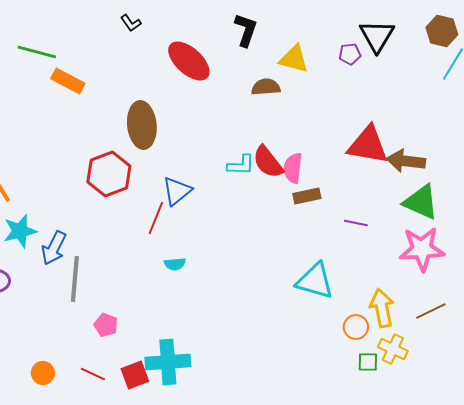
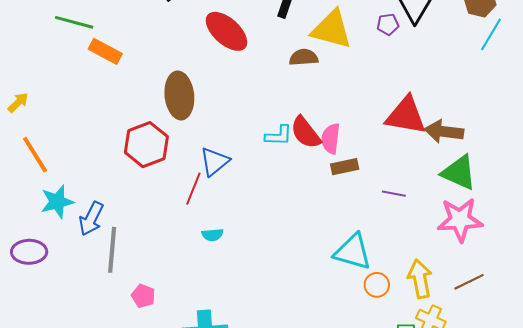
yellow triangle: (294, 59) -> (332, 29), size x1.4
orange circle: (356, 327) -> (377, 285), moved

